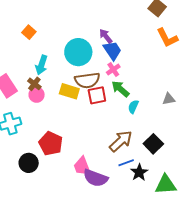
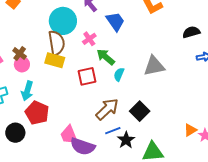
blue trapezoid: (112, 51) -> (115, 21), moved
cyan arrow: (41, 65) -> (27, 91), moved
pink cross: (113, 70) -> (89, 39), moved
brown semicircle: (87, 80) -> (57, 43), moved, turned -90
red square: (97, 95) -> (87, 76), moved
gray triangle: (169, 99) -> (154, 66), size x1.6

